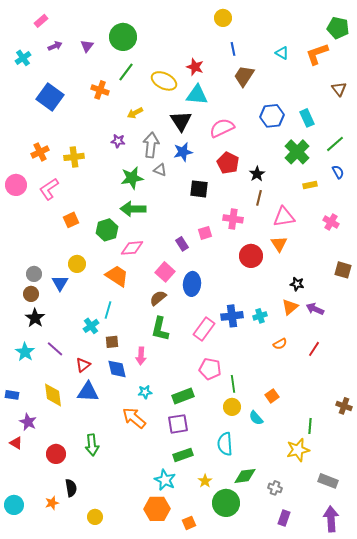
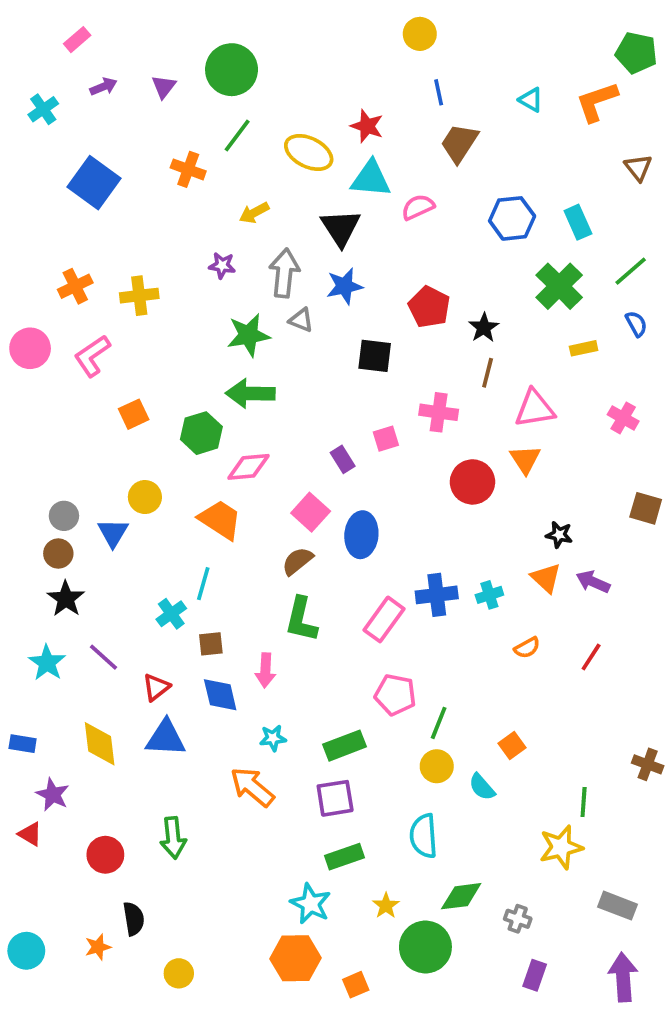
pink semicircle: (222, 128) -> (418, 207), moved, size x0.7
orange triangle: (290, 307) -> (546, 578), turned -36
green line: (233, 384) -> (439, 723), turned 30

